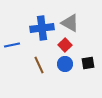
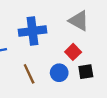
gray triangle: (70, 23) -> (79, 21), moved
red square: (65, 45) -> (73, 52), moved

